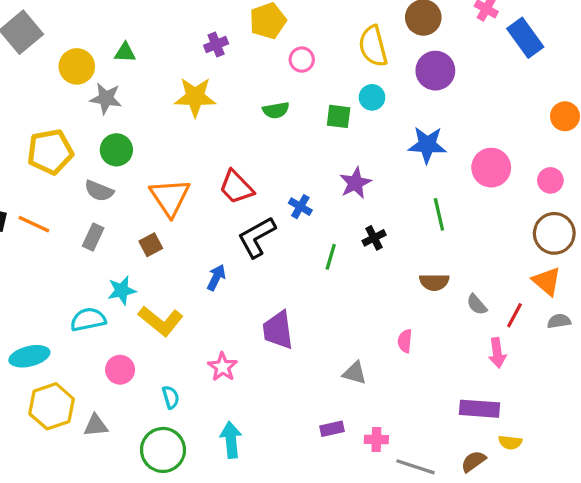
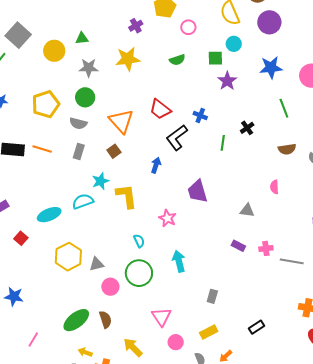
gray star: (106, 98) -> (89, 68), moved
purple star: (355, 183) -> (227, 81), moved
yellow L-shape: (161, 321) -> (126, 196), turned -128
cyan ellipse: (29, 356) -> (49, 215), moved
pink circle: (120, 370) -> (110, 287), moved
purple rectangle: (332, 429) -> (238, 246), turned 48

